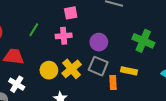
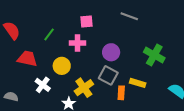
yellow cross: (72, 69) -> (84, 88), moved
yellow circle: (49, 70) -> (62, 66), moved
white cross: (17, 84) -> (43, 85), moved

